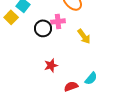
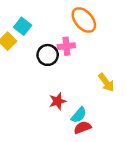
yellow arrow: (84, 36) -> (106, 82), moved
cyan semicircle: (91, 78) -> (79, 115), moved

